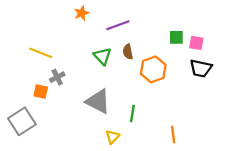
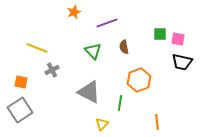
brown semicircle: (128, 52) -> (124, 47), moved
orange hexagon: (153, 69) -> (139, 80), moved
orange square: (41, 92) -> (21, 82), moved

